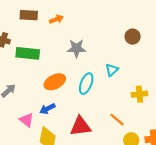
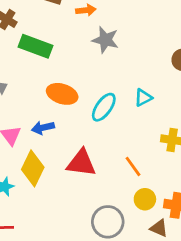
gray star: (76, 48) -> (105, 40), moved
orange ellipse: (55, 82) -> (62, 94), turned 30

